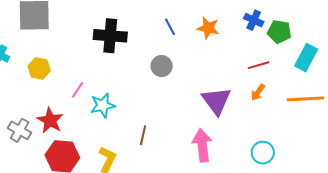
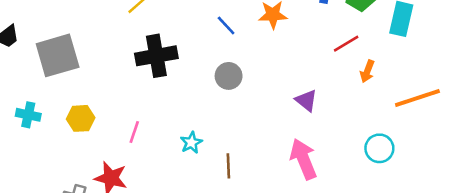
orange arrow: (258, 92) -> (367, 71), moved
orange line: (305, 99) -> (417, 98), moved
purple triangle: (216, 101) -> (306, 100), size x0.6
cyan star: (103, 105) -> (191, 143), moved, size x0.7

